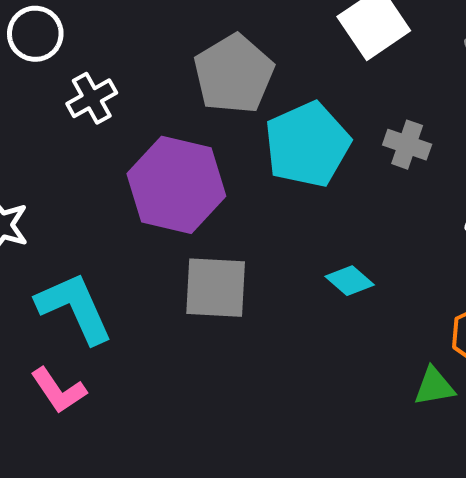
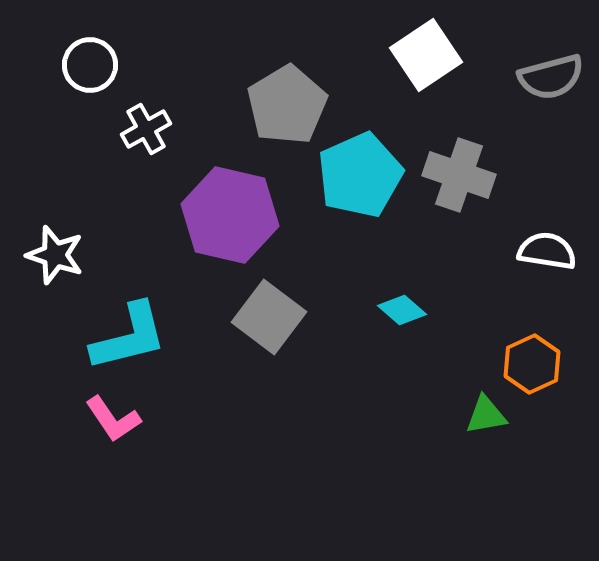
gray cross: (407, 145) -> (459, 175), size x1.5
gray square: (216, 288) -> (269, 317), turned 34
cyan L-shape: (75, 308) -> (129, 337), turned 100

